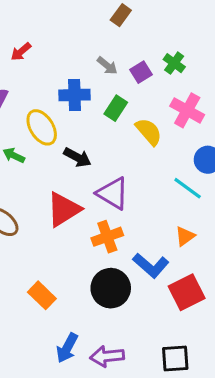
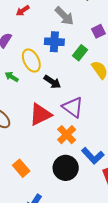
gray arrow: (107, 66) -> (64, 16), moved, size x1.5
orange cross: (107, 237) -> (67, 135), turned -30

